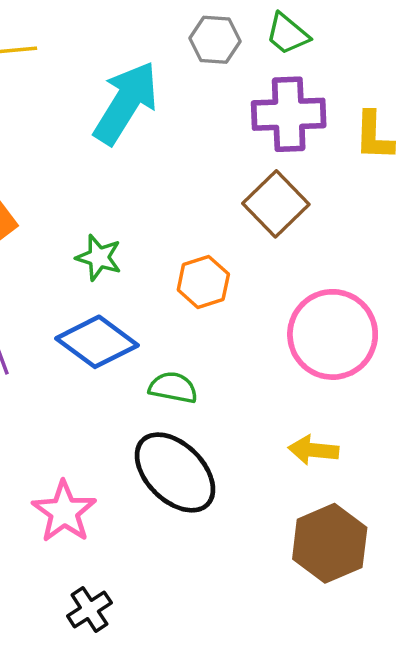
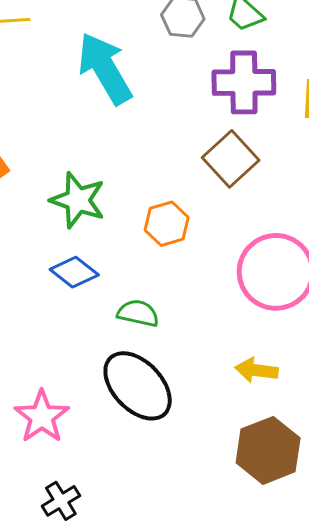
cyan arrow: (126, 103) -> (105, 68), turned -64
green star: (99, 257) -> (78, 200), size x1.4
blue diamond: (97, 342) -> (74, 272), size x0.7

